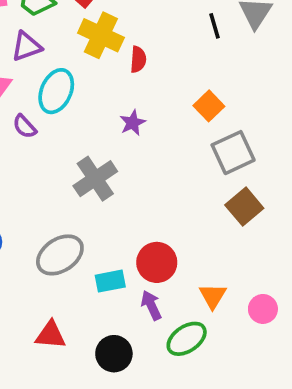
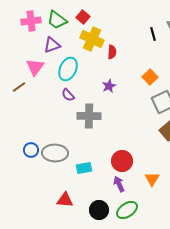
purple semicircle: (25, 126) -> (68, 95), moved
gray cross: (95, 179) -> (89, 116), turned 35
gray ellipse: (60, 255) -> (55, 153), moved, turned 35
cyan rectangle: (110, 281) -> (84, 168), moved
green ellipse: (187, 339) -> (127, 210), moved

